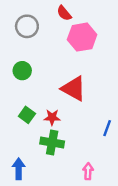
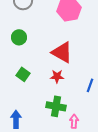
red star: (52, 117) -> (57, 76), moved
green cross: (52, 142) -> (56, 106), moved

